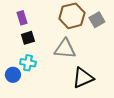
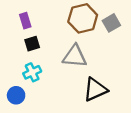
cyan cross: (28, 63) -> (32, 72), turned -35
blue circle: (13, 75) -> (16, 95), moved

